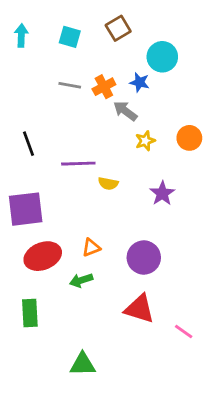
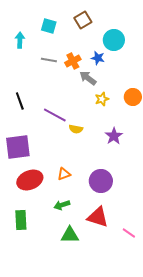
cyan arrow: (21, 35) -> (20, 40), moved
purple line: (78, 164) -> (55, 115), turned 30
green arrow: (81, 280) -> (62, 205), moved
green triangle: (83, 364) -> (70, 235), moved

